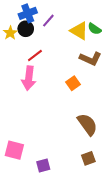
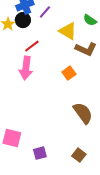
yellow triangle: (79, 31) -> (68, 31), moved
brown square: (88, 158) -> (79, 155), moved, turned -32

